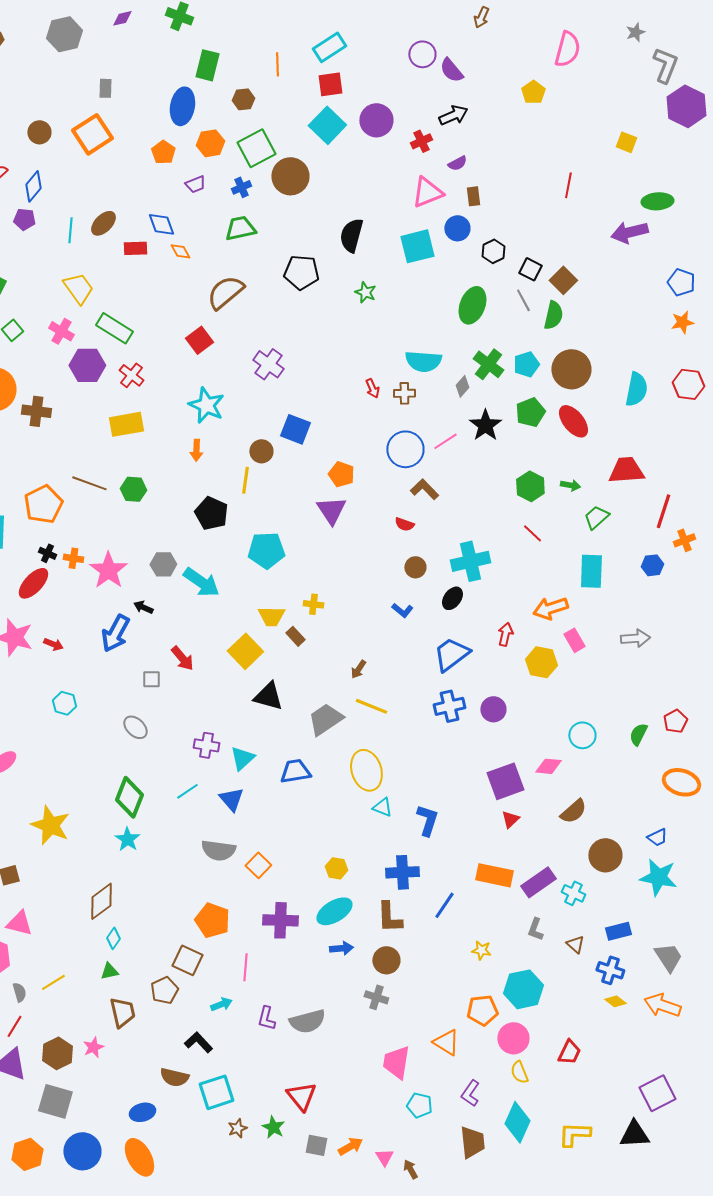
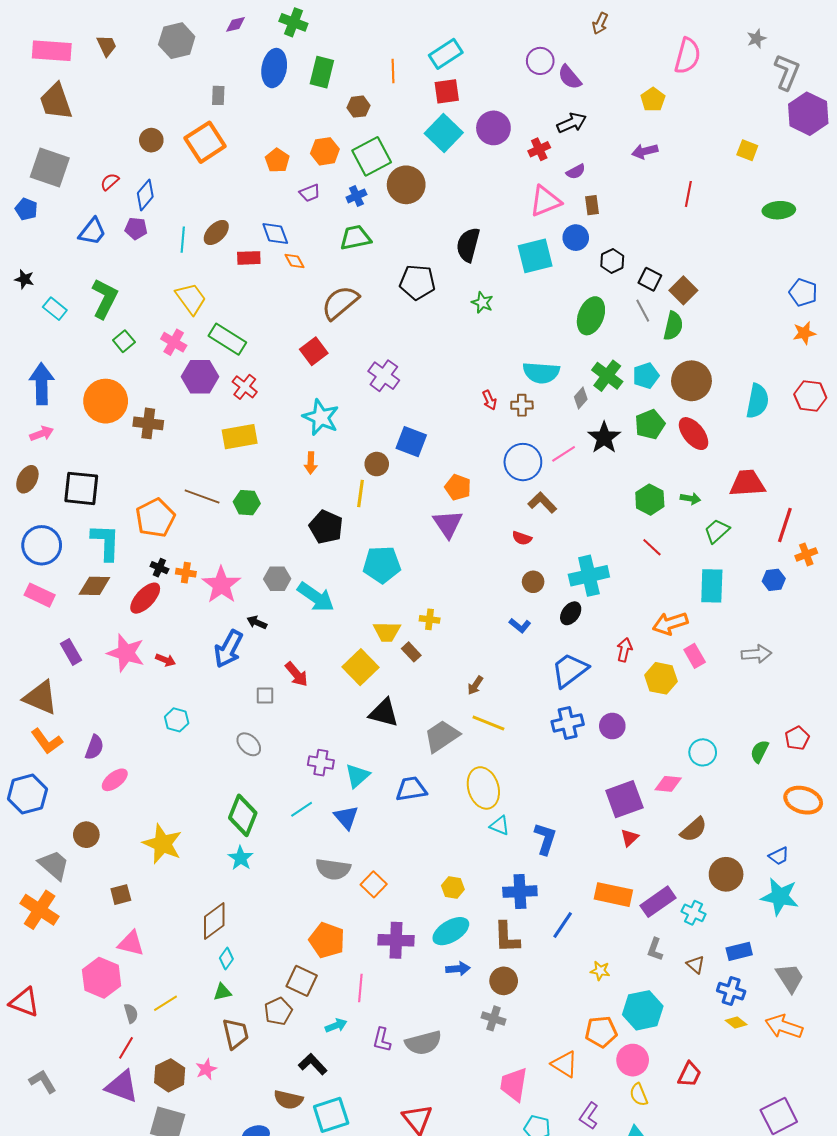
blue ellipse: (182, 106) -> (274, 68), moved
purple arrow: (629, 232) -> (645, 151), moved, size x0.7

